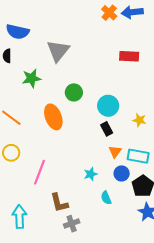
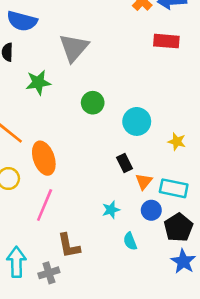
red rectangle: (129, 56) -> (166, 41), moved
orange ellipse: (53, 117) -> (44, 158), moved
black rectangle: (107, 129) -> (125, 163), moved
gray cross: (72, 224) -> (49, 273), moved

